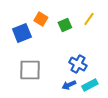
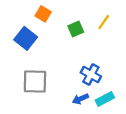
orange square: (41, 19) -> (43, 14), moved
blue square: (22, 33) -> (26, 38), turned -30

